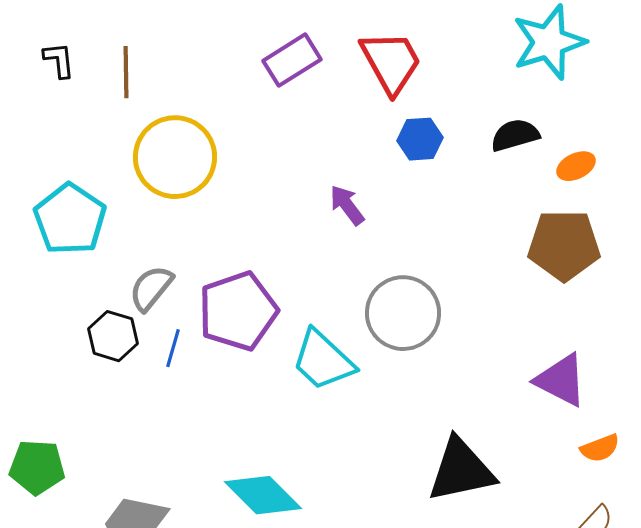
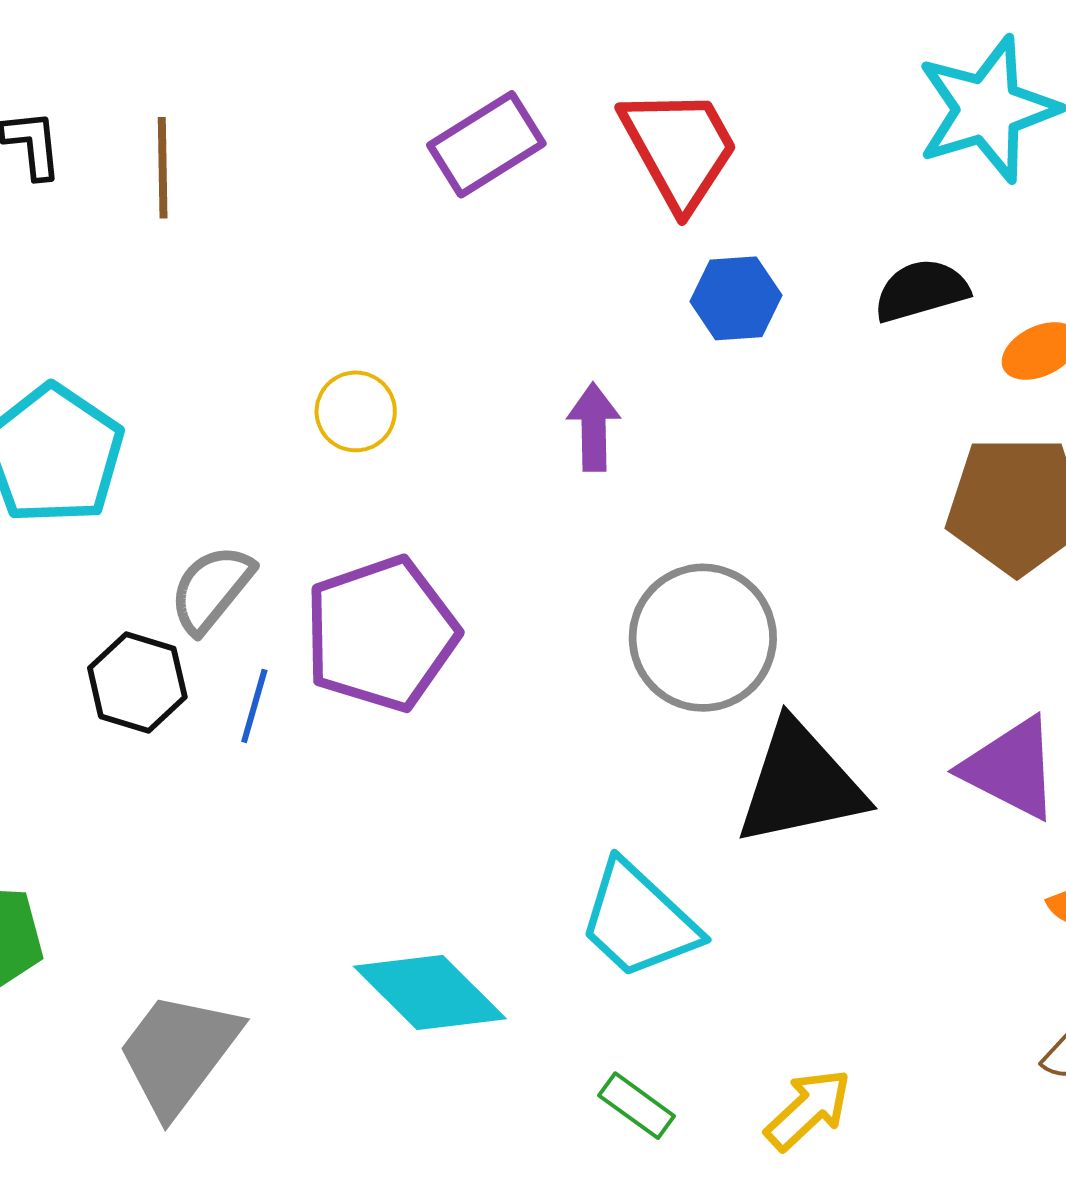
yellow circle: (175, 157) -> (356, 411), moved, size x0.5
purple arrow: (347, 205) -> (594, 427), turned 36
cyan trapezoid: (323, 360) -> (638, 920), moved
black triangle: (461, 470) -> (800, 784), moved

